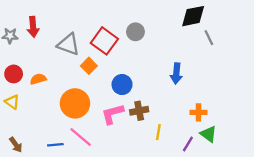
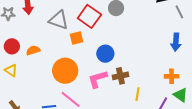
orange square: (89, 66) -> (77, 38), turned 32
blue arrow: (176, 74) -> (176, 42), moved

